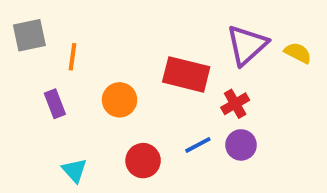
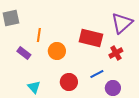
orange line: (73, 57) -> (39, 35), moved
purple rectangle: (55, 104) -> (24, 53), turned -32
purple circle: (241, 145) -> (113, 88), moved

